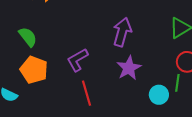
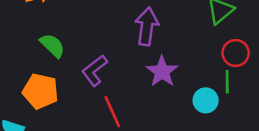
green semicircle: (28, 37) -> (52, 45), moved

